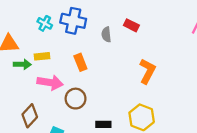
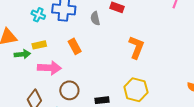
brown circle: (76, 99) -> (69, 90), moved

